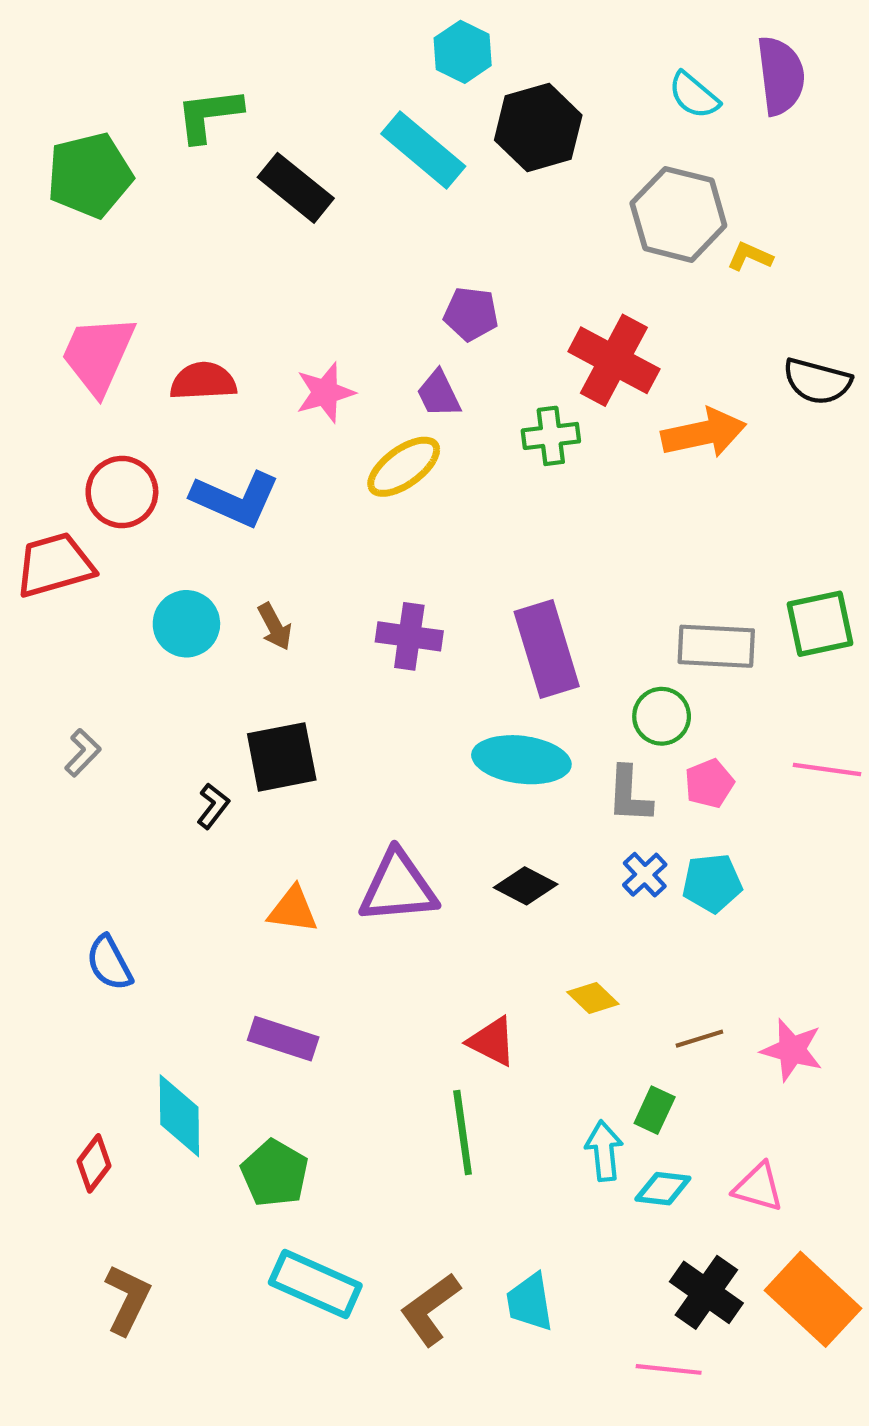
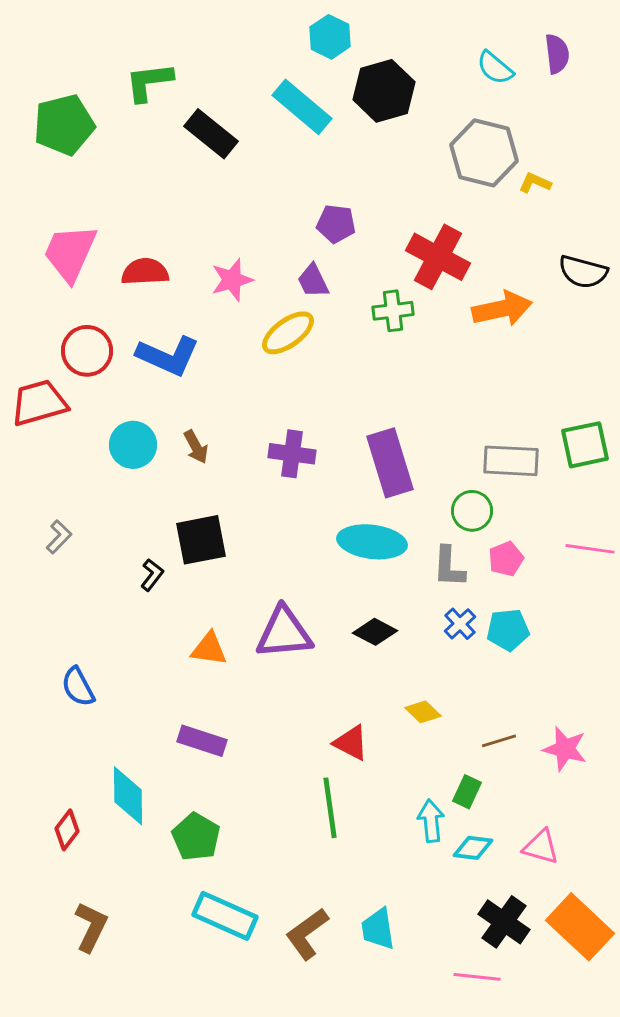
purple semicircle: (781, 76) -> (557, 54), size x0.7

